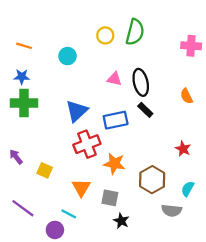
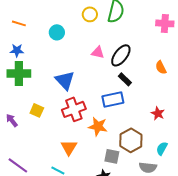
black ellipse: (141, 82) -> (121, 55), turned 50
blue triangle: (77, 111) -> (65, 80), turned -30
blue rectangle: (116, 120) -> (113, 99), moved
yellow square: (45, 170) -> (37, 110), moved
gray square: (110, 198) -> (112, 156), moved

